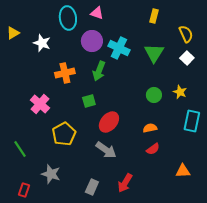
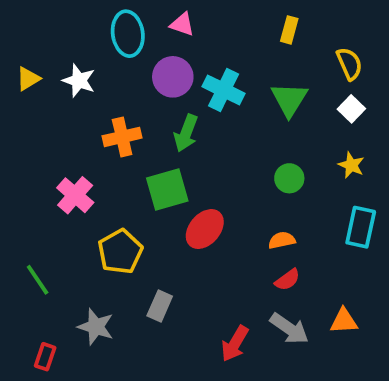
yellow triangle: (13, 33) -> (28, 79), moved
yellow star: (180, 92) -> (351, 165), moved
green square: (89, 101) -> (167, 190), size x1.6
gray arrow: (106, 150) -> (289, 329), moved
gray rectangle: (92, 187) -> (160, 306), moved

